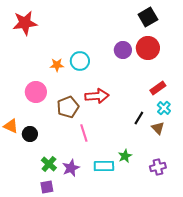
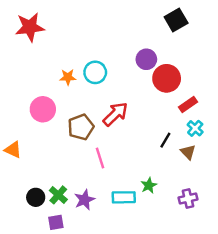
red circle: (148, 48) -> (167, 78), moved
red arrow: (97, 96) -> (115, 114), turned -40
black circle: (30, 134) -> (36, 197), moved

